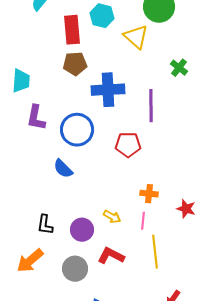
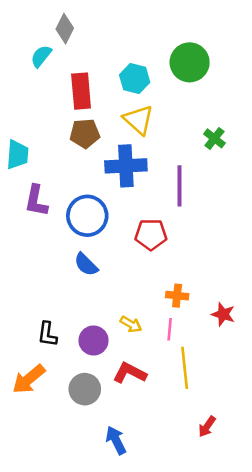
cyan hexagon: (102, 16) -> (135, 79), moved
yellow triangle: (136, 37) -> (138, 120), moved
blue semicircle: (63, 169) -> (86, 264), moved

